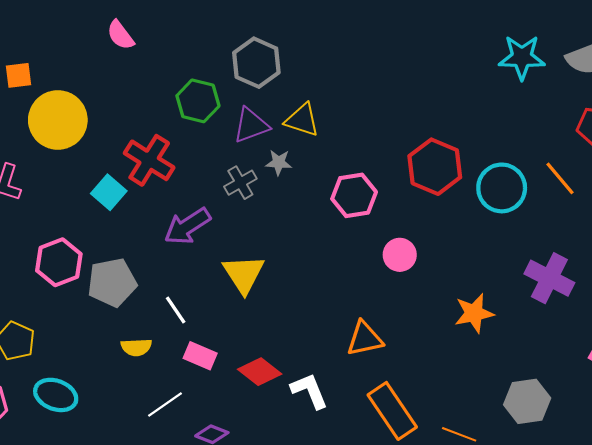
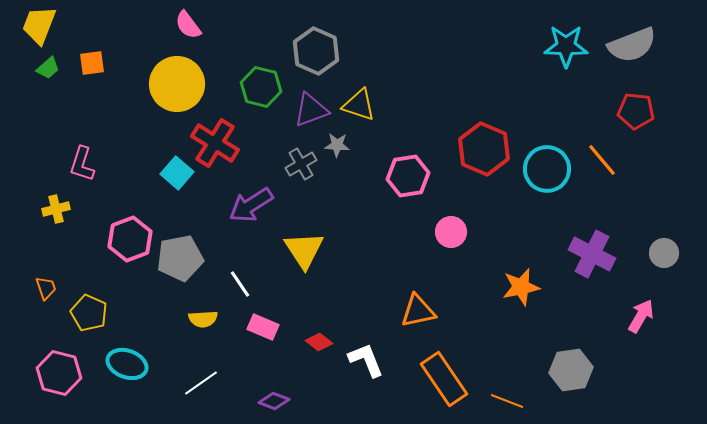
yellow circle: (58, 120) -> (177, 84), moved
red diamond: (260, 372) -> (319, 342), size x0.7
white line: (165, 405) -> (201, 383), moved

